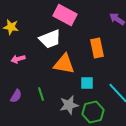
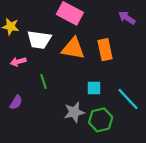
white trapezoid: (50, 39) -> (39, 40), moved, turned 30
orange triangle: (64, 64) -> (73, 49), moved
green line: (41, 94) -> (43, 81), moved

